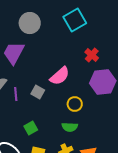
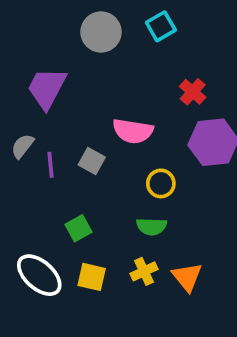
cyan square: (75, 20) -> (161, 26), size x0.7
gray circle: (30, 23) -> (101, 32), moved
pink semicircle: (60, 76) -> (133, 131), turned 50

